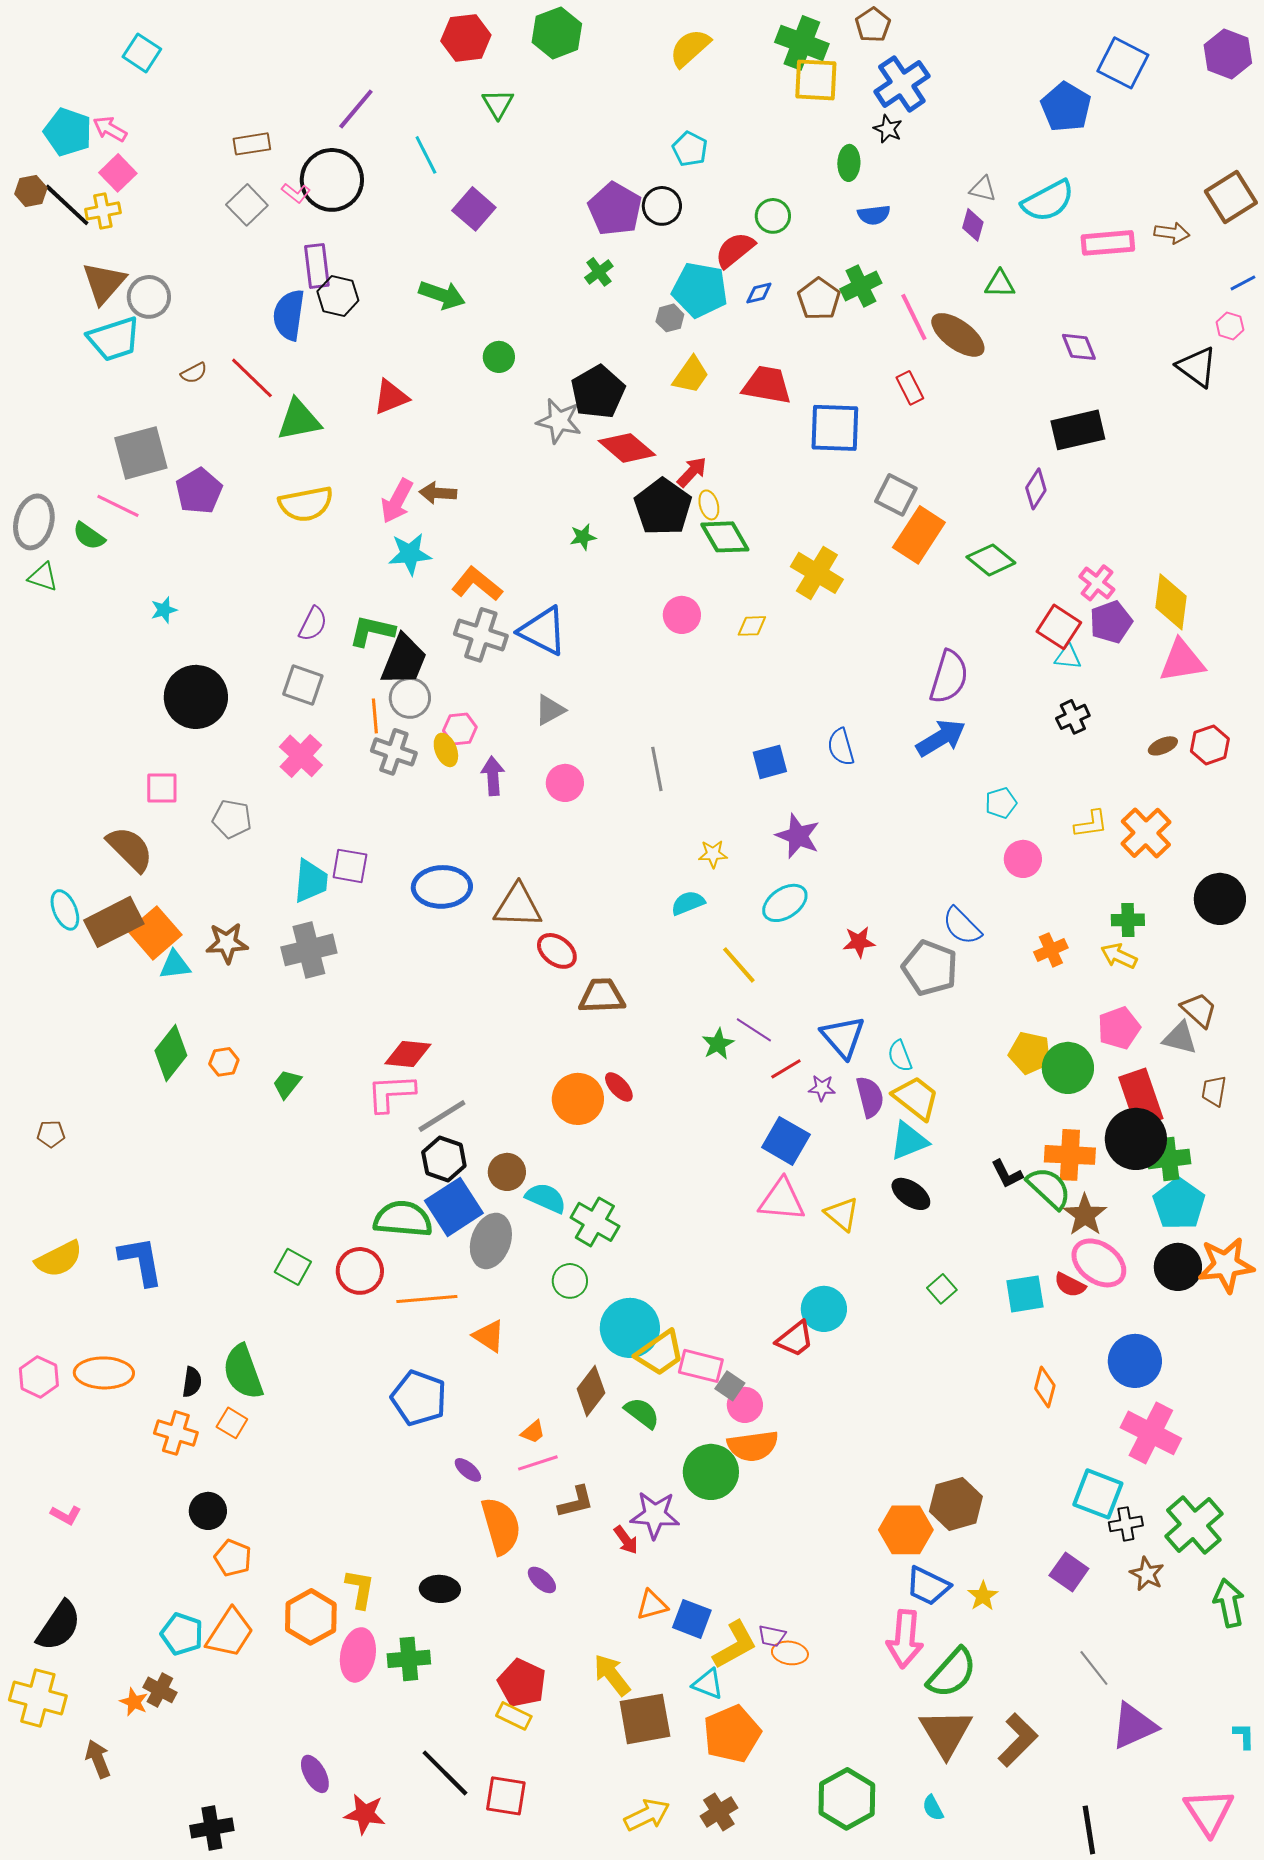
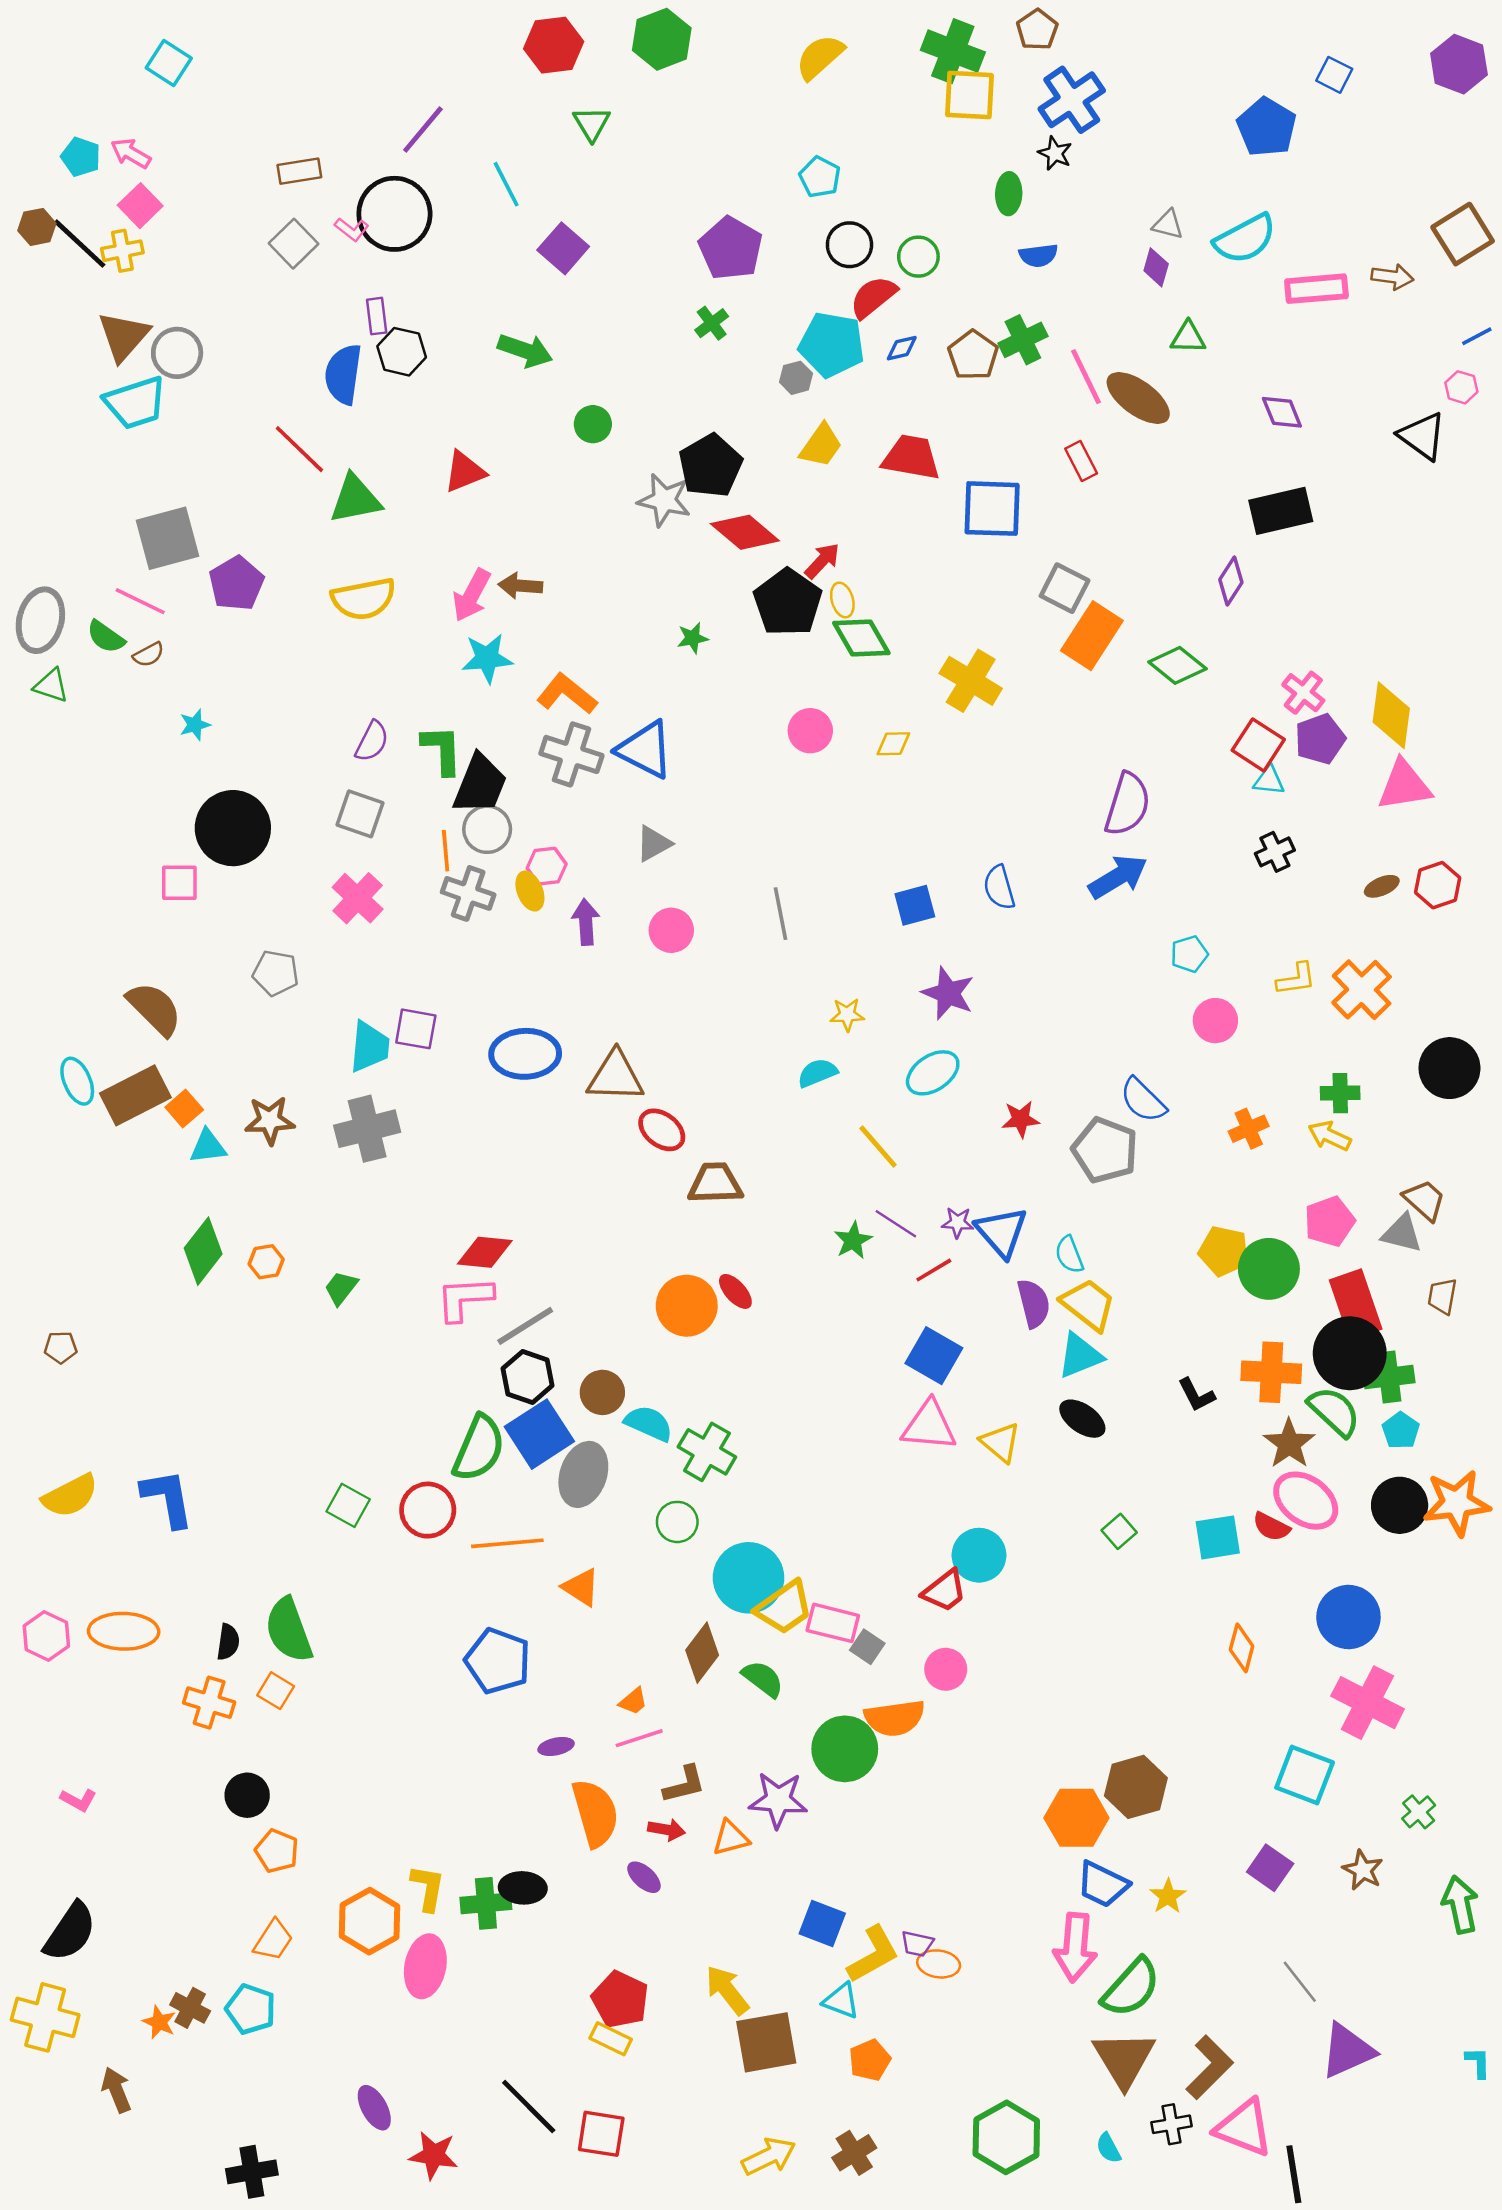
blue square: (1123, 63) -> (1334, 75), size x0.6
cyan pentagon: (68, 132) -> (81, 157), size x0.7
black circle: (662, 206) -> (849, 245), moved
purple rectangle: (317, 266) -> (377, 316), size x0.7
brown semicircle: (194, 373) -> (149, 655), moved
green L-shape: (372, 631) -> (442, 750), turned 75
pink square: (162, 788) -> (179, 883), moved
orange square: (155, 933) -> (184, 1108), size x0.6
purple star: (822, 1088) -> (958, 1223), moved
green semicircle: (1049, 1188) -> (1334, 1411), moved
cyan pentagon: (1179, 1204) -> (1401, 1430), size x0.6
green semicircle: (403, 1219) -> (479, 1448), turned 108
pink circle: (745, 1405) -> (946, 1669), moved
purple ellipse: (468, 1470) -> (556, 1747), turned -52
black cross: (1126, 1524) -> (1171, 2124), moved
green cross: (1194, 1525) -> (1419, 1812), size x0.5
red arrow: (626, 1540) -> (667, 1830), moved, turned -44
orange triangle: (652, 1605) -> (731, 1838), moved
orange trapezoid: (230, 1633) -> (273, 1940), size x0.7
cyan pentagon: (182, 1634) -> (251, 2009), moved
green cross: (409, 1659) -> (486, 1903), moved
orange pentagon: (732, 1734) -> (870, 2060), size x0.6
pink triangle: (1209, 1812) -> (1244, 2128), moved, turned -36

